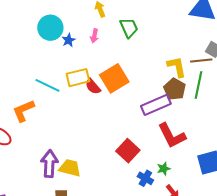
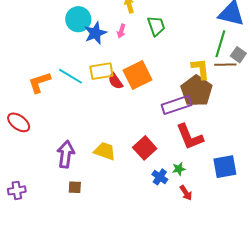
blue star: (69, 40) -> (95, 33), size x1.6
green line: (198, 85) -> (220, 44), moved
brown pentagon: (175, 89) -> (197, 91), size x1.4
orange L-shape: (24, 111) -> (39, 82), moved
yellow trapezoid: (70, 168) -> (105, 151), moved

